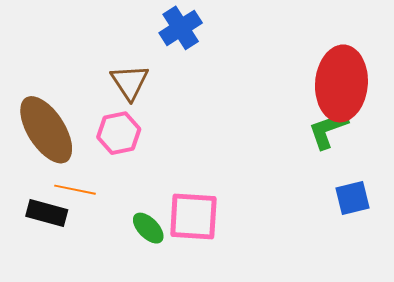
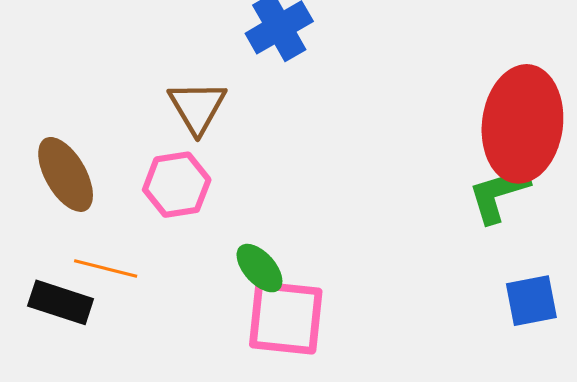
brown ellipse: (46, 130) -> (66, 174), size x0.7
green ellipse: (148, 228) -> (259, 268), moved

